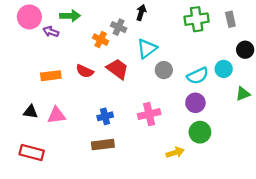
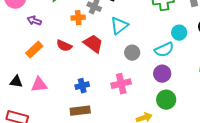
purple arrow: (51, 32) -> (34, 21), moved
orange cross: (101, 40) -> (78, 18), turned -32
cyan circle: (224, 69) -> (179, 33), moved
gray circle: (164, 70) -> (132, 53), moved
orange rectangle: (51, 76) -> (34, 50), turned -36

